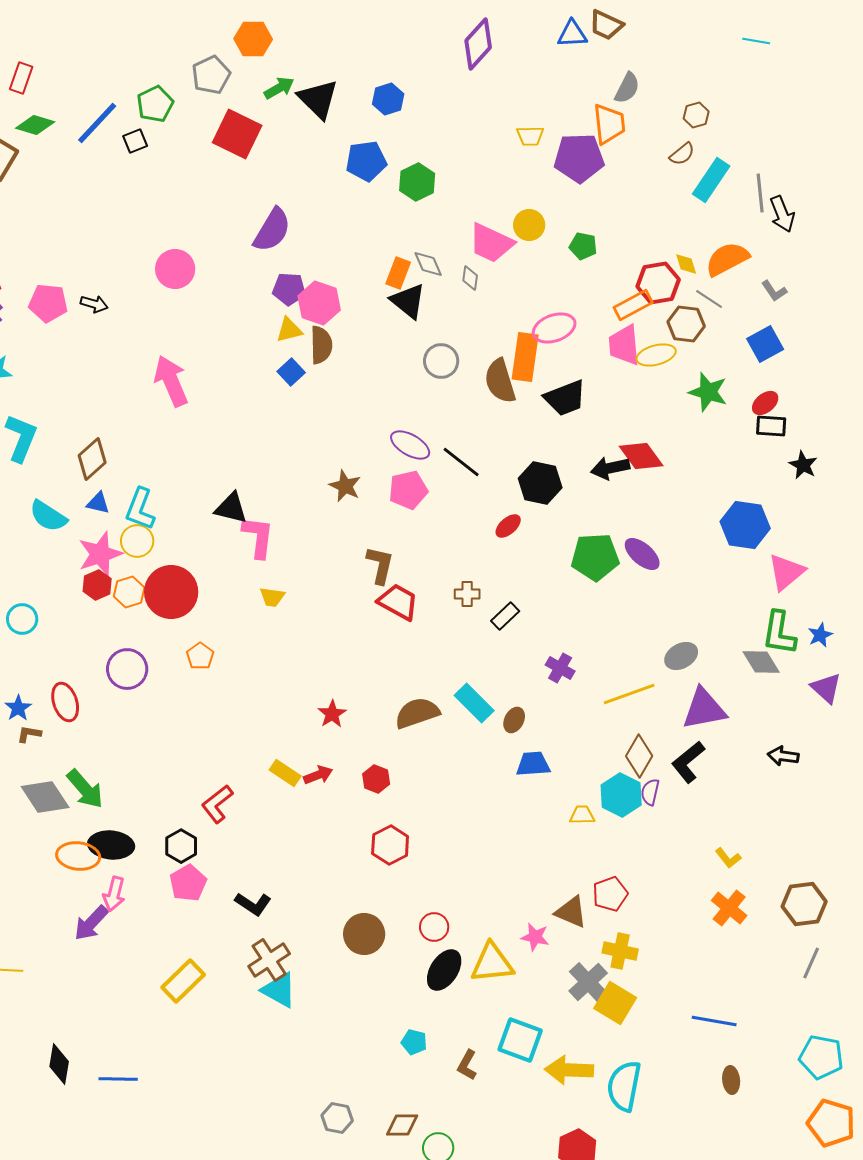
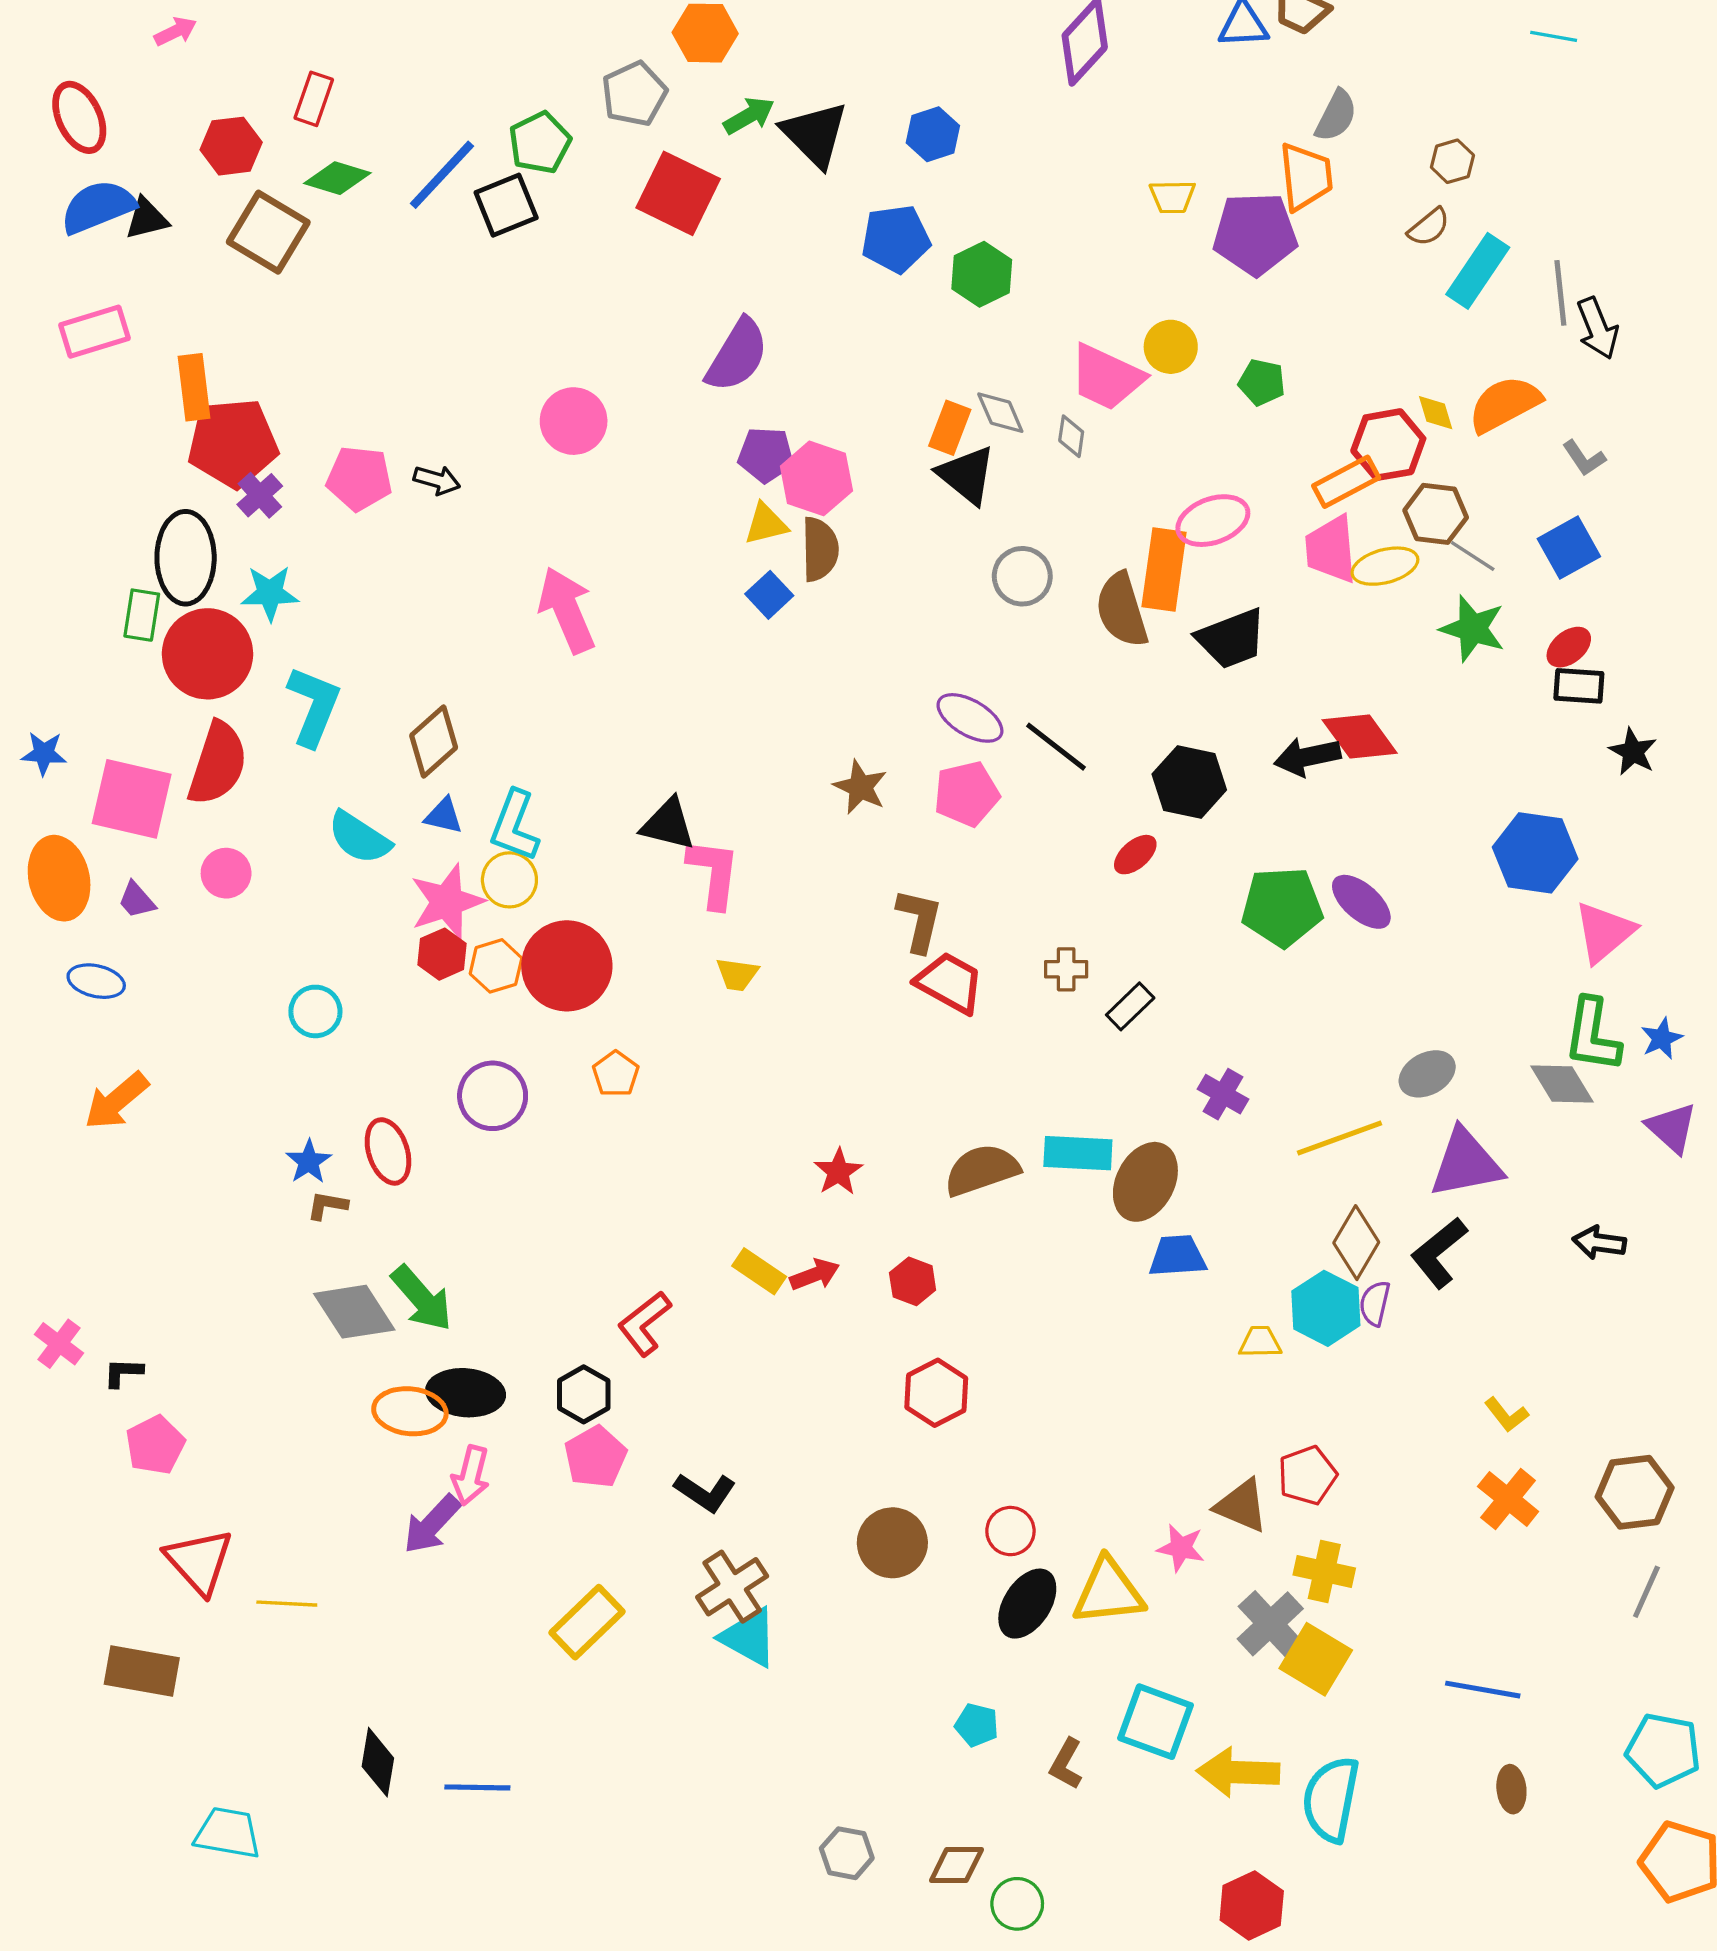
black square: (135, 141) -> (506, 205), size x1.5
gray line: (709, 299) -> (1473, 556), moved
cyan rectangle: (474, 703) -> (1078, 1153), turned -42
brown ellipse: (514, 720) -> (1145, 1182), size x1.8

